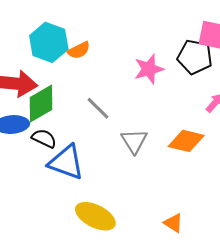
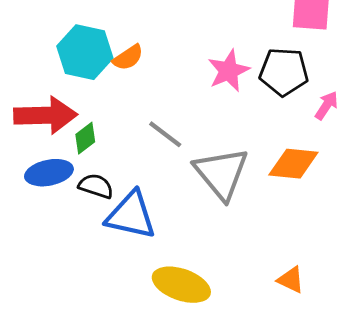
black pentagon: (195, 57) -> (284, 72), moved
green diamond: (41, 103) -> (85, 138), size x0.6
gray triangle: (134, 141) -> (221, 173), size x1.5

